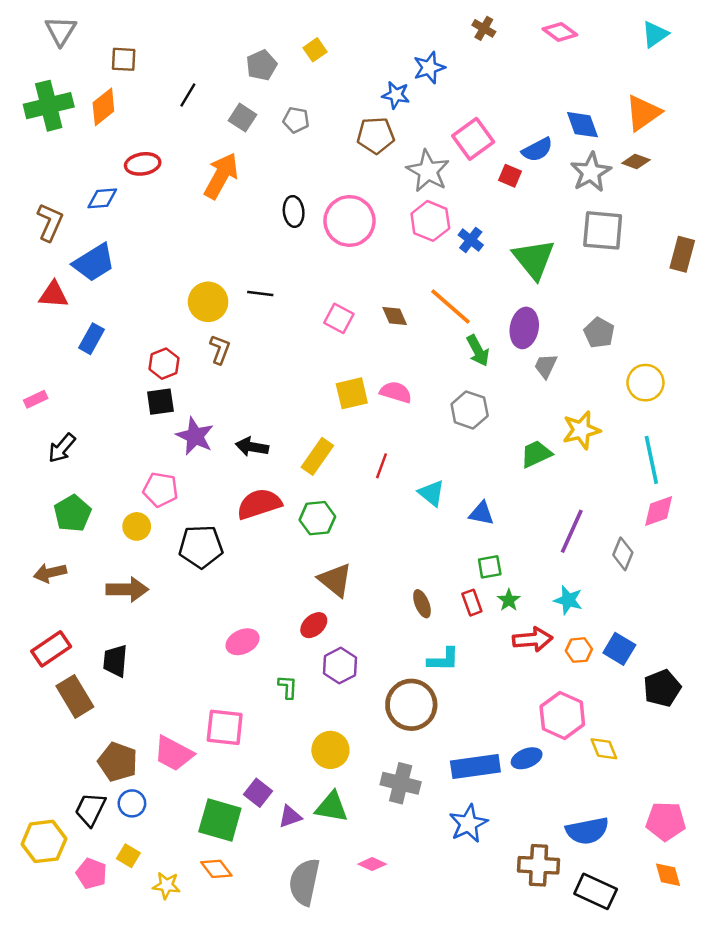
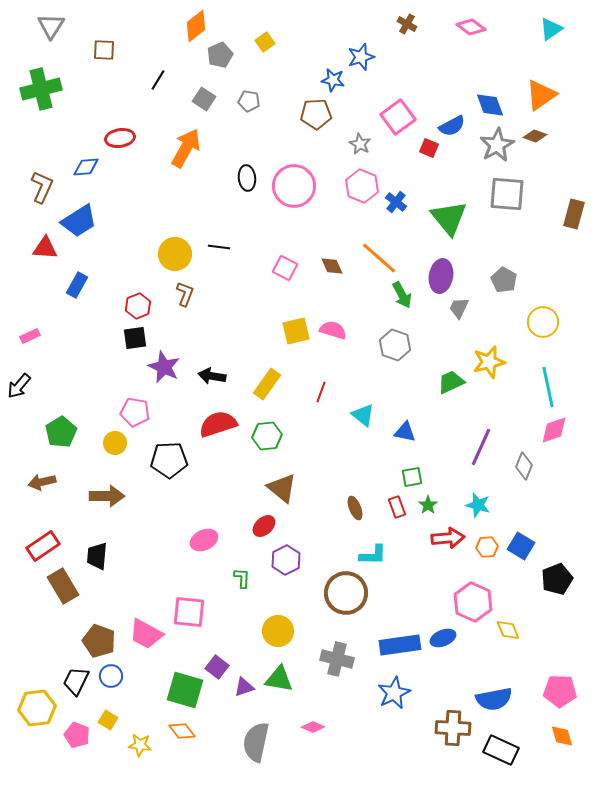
orange diamond: (103, 107) -> (196, 26), moved
gray star: (428, 171) -> (360, 144), size x0.6
black arrow: (62, 448) -> (19, 386), moved

